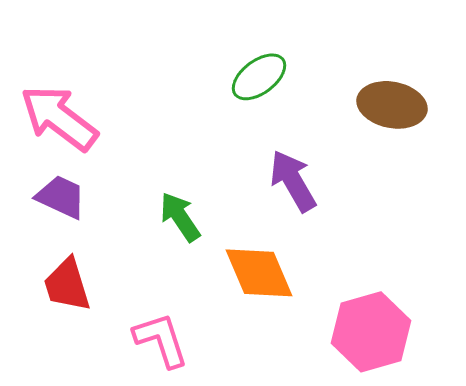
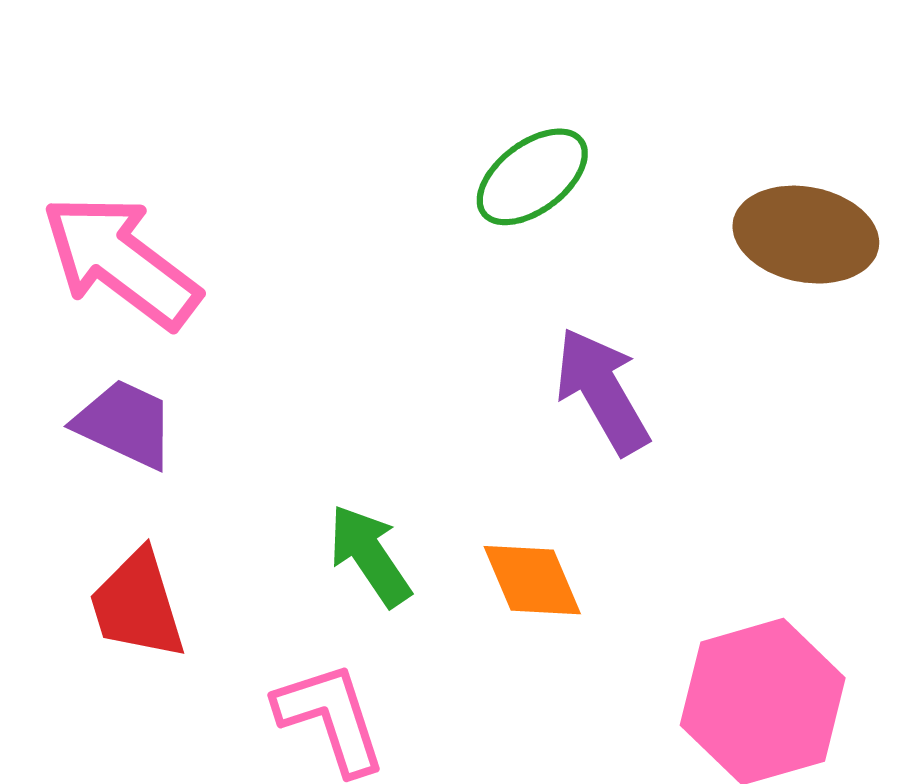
green arrow: (180, 217) -> (370, 555), moved
orange diamond: (259, 273) -> (532, 580), size x0.7

